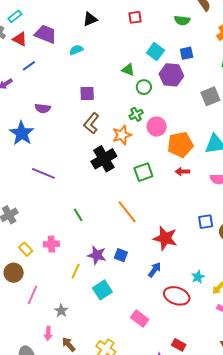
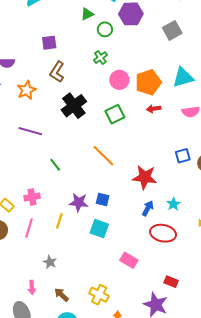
green triangle: (128, 70) -> (87, 14), turned -40
pink circle: (157, 127) -> (119, 80), moved
orange star: (122, 135) -> (27, 90), moved
purple line: (43, 173) -> (30, 131), moved
blue arrow: (155, 270) -> (148, 208), moved
cyan star: (198, 277) -> (173, 204), moved
cyan square: (102, 290) -> (99, 229), moved, turned -30
pink line: (33, 295) -> (29, 228), moved
pink arrow: (48, 333) -> (32, 287), moved

